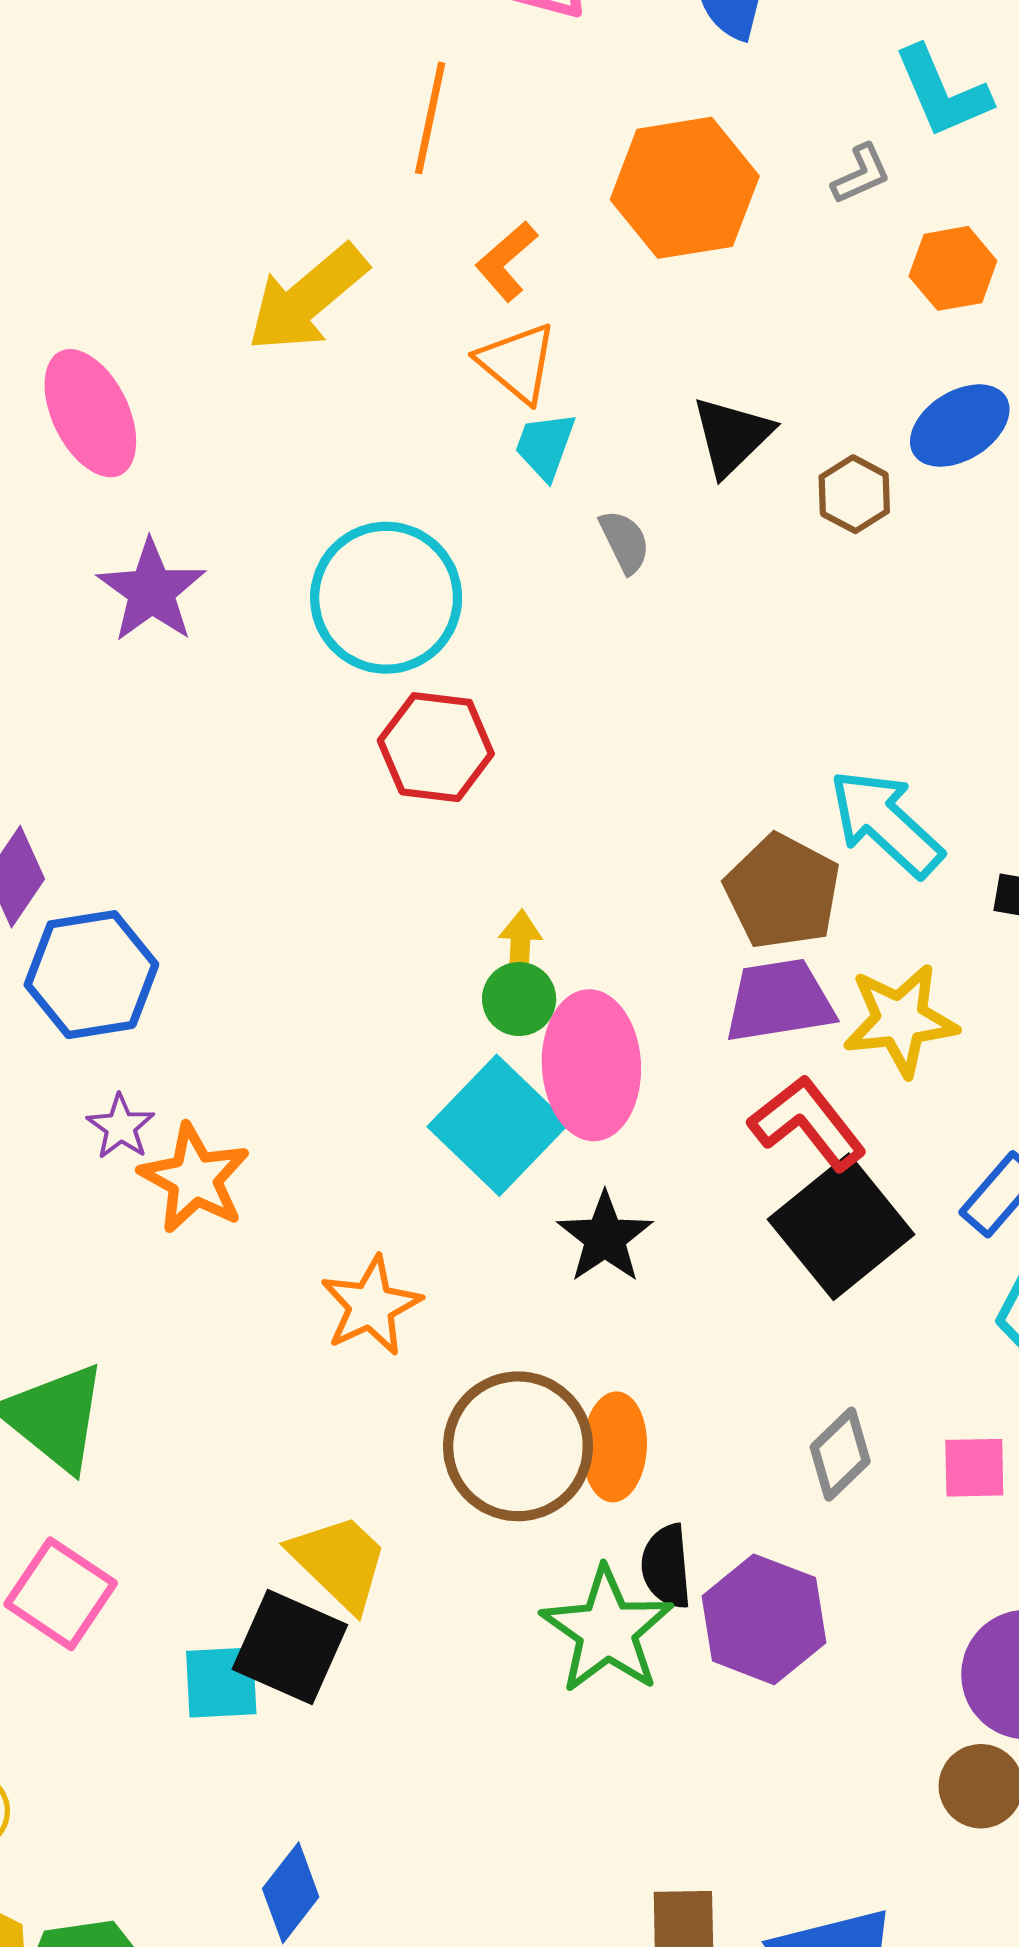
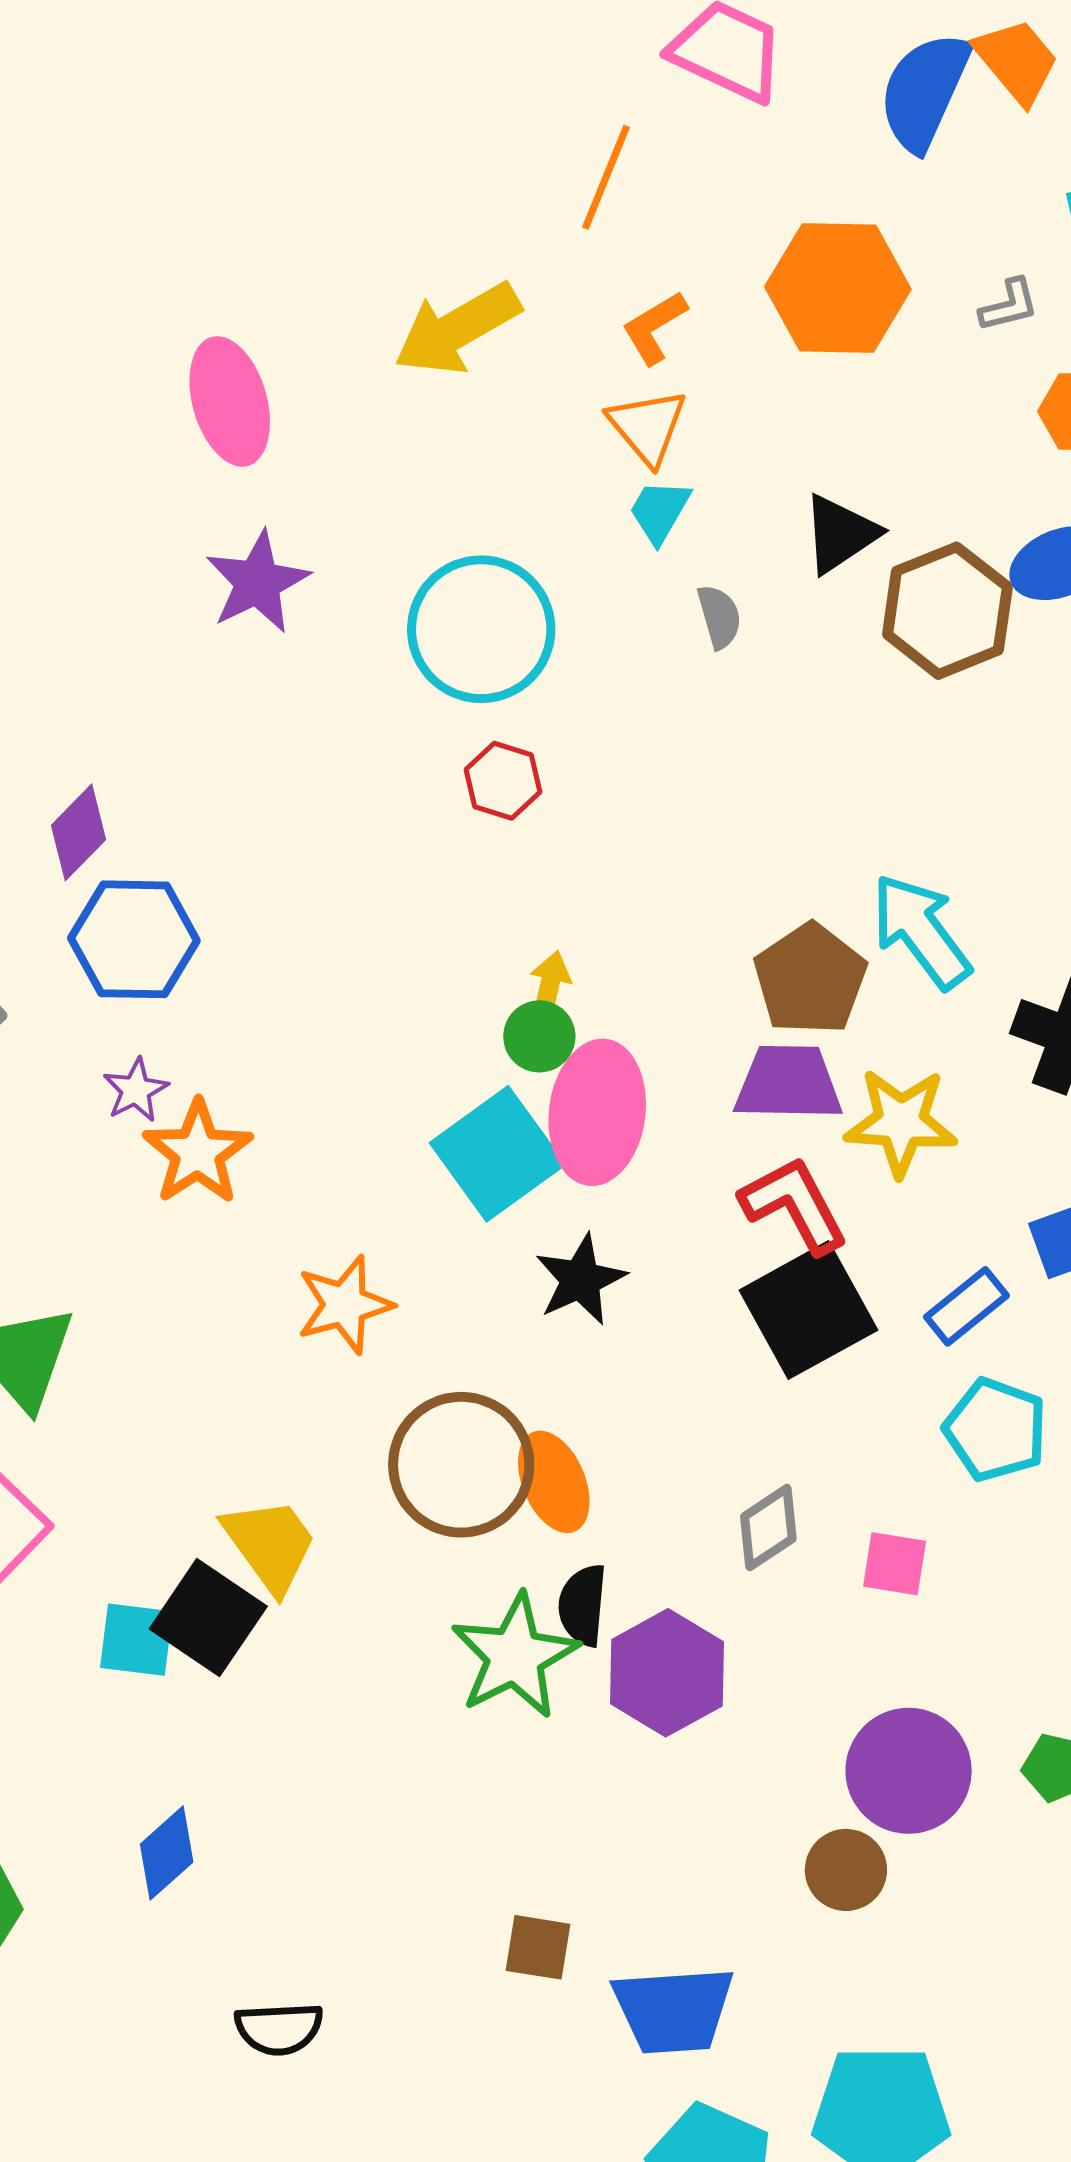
brown hexagon: (854, 494) -> (947, 611), size x1.8
red hexagon: (436, 747) -> (503, 781), size x0.7
orange ellipse: (615, 1447) -> (554, 1482), turned -36

